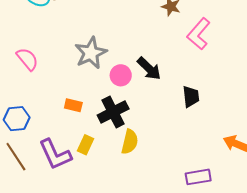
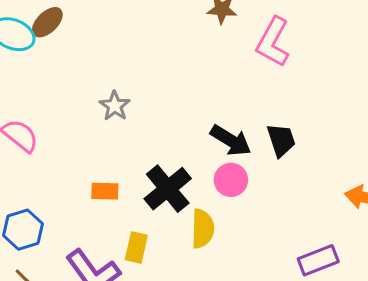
gray star: (91, 53) -> (115, 106), size x0.6
black arrow: (149, 69) -> (231, 140), moved
pink circle: (121, 75) -> (231, 180), moved

